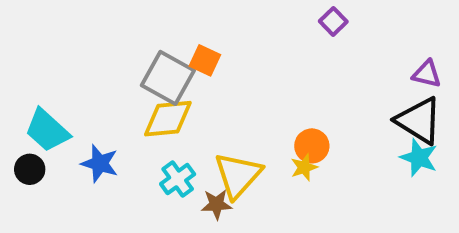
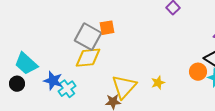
orange square: (205, 60) -> (107, 28), turned -35
orange circle: (312, 146) -> (198, 72), moved
cyan cross: (178, 179) -> (67, 89), moved

